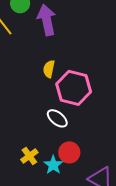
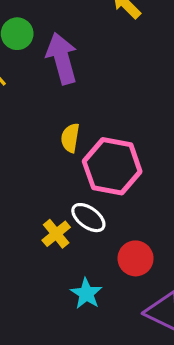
red circle: (69, 152) -> (136, 258), moved
yellow cross: (29, 156) -> (56, 234), moved

